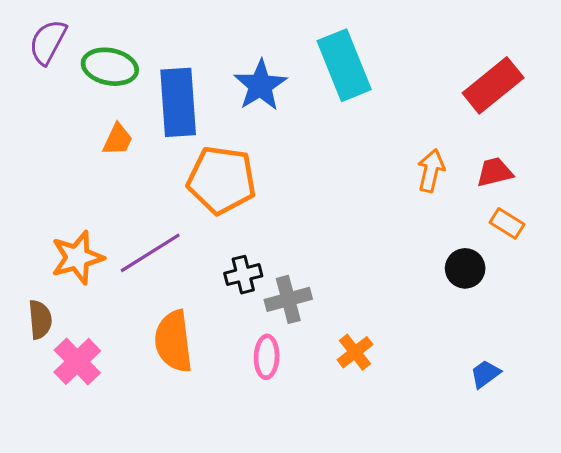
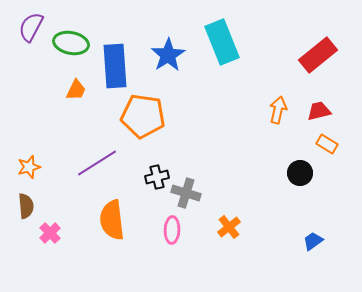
orange star: (77, 258) -> (29, 167), moved, size x0.7
gray cross: (288, 299) -> (186, 193), turned 32
pink cross: (77, 361) -> (50, 233), size x0.7

